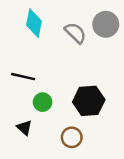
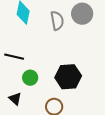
gray semicircle: (75, 33) -> (57, 21), turned 36

